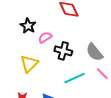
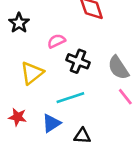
black star: (28, 26) -> (19, 23), moved
cyan line: (75, 78) -> (70, 98), moved

